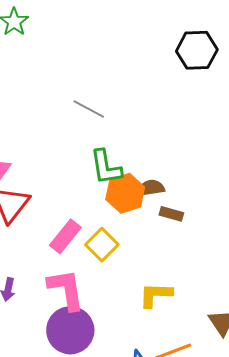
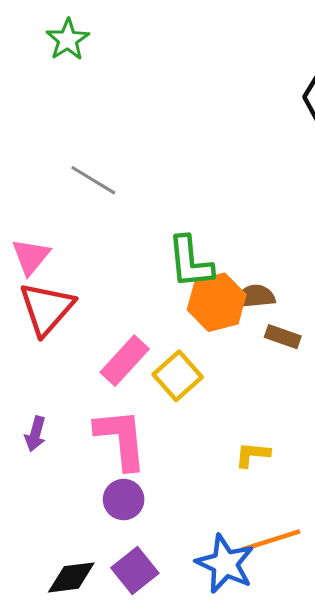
gray line: (89, 109) -> (93, 180), moved
yellow L-shape: (156, 295) -> (252, 455), size x0.7
purple circle: (70, 330) -> (124, 500), size x0.6

